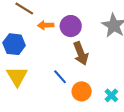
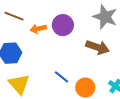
brown arrow: (81, 53) -> (97, 47), moved, turned -40

